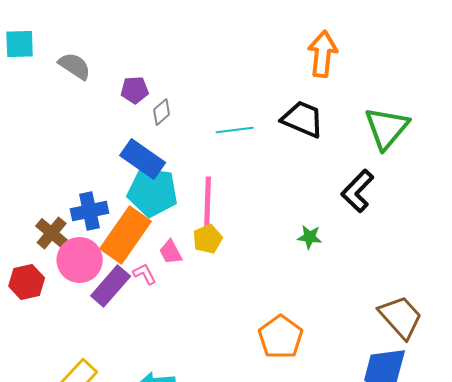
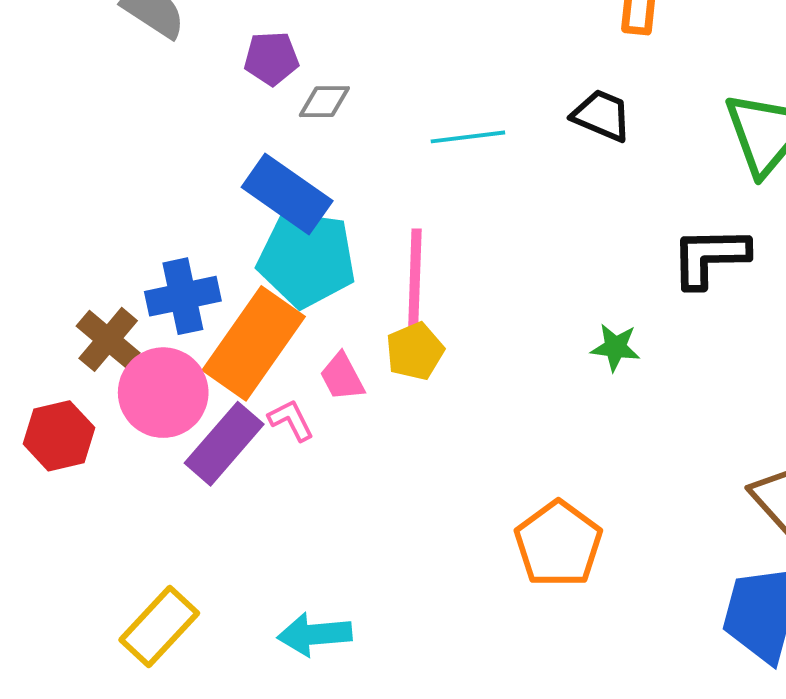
gray diamond: (162, 112) -> (324, 102), turned 40
black trapezoid: (303, 119) -> (602, 115), size x0.7
black L-shape: (358, 191) -> (710, 257), turned 45

